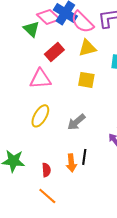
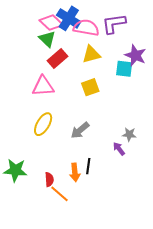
pink semicircle: (82, 22) -> (86, 28), turned 145
green triangle: (31, 29) -> (47, 39), moved
yellow square: (86, 80) -> (90, 87), turned -30
orange line: (47, 196) -> (59, 194), moved

